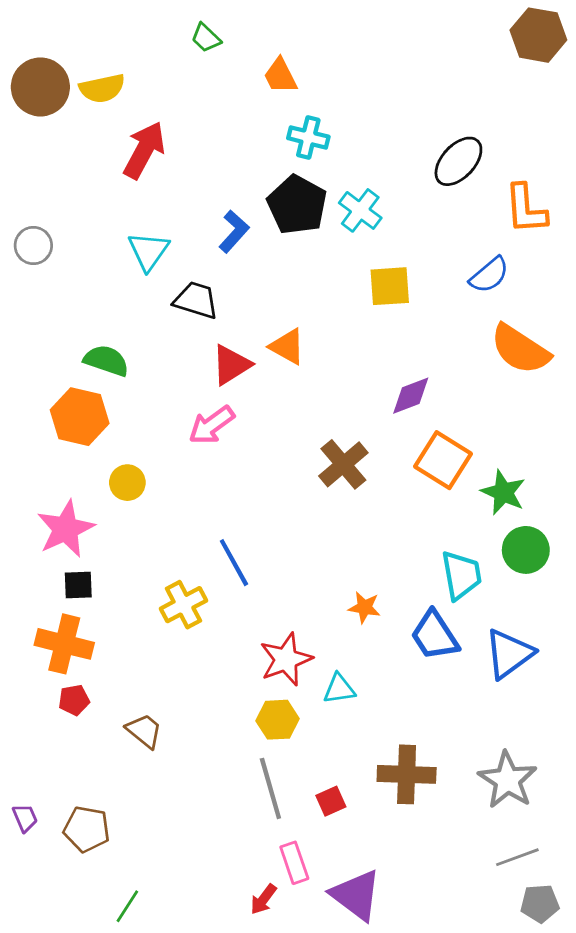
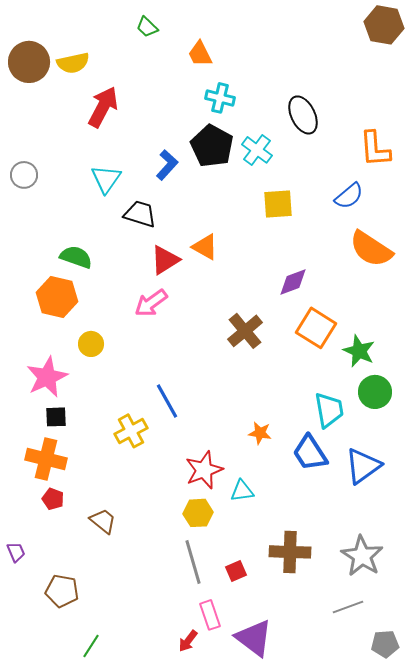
black ellipse: (458, 161) -> (303, 115), moved, turned -69
red pentagon: (74, 700) -> (53, 499), turned 30
purple trapezoid: (25, 818) -> (16, 552), moved
gray line: (517, 857) -> (348, 607), moved

